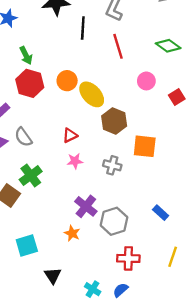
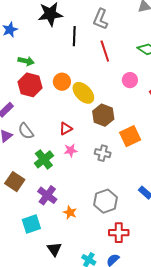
green arrow: (26, 55) -> (26, 61), turned -49
orange square: (145, 146) -> (130, 136), turned -30
green cross: (31, 175) -> (44, 159), moved
purple cross: (86, 206) -> (47, 195), moved

